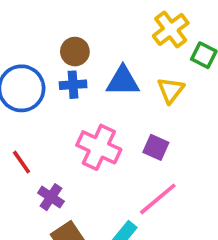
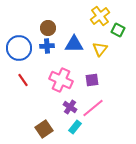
purple square: (156, 147) -> (92, 80), turned -32
red line: (21, 162) -> (23, 80), moved
purple cross: (51, 197) -> (70, 107), moved

